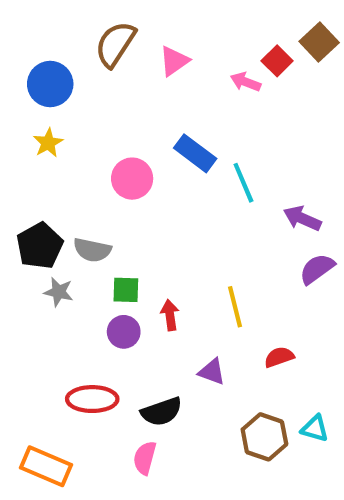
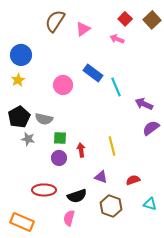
red square: (277, 61) -> (125, 19), moved
blue circle: (50, 84) -> (21, 55), moved
yellow star: (48, 143) -> (18, 80), moved
red semicircle: (279, 357) -> (133, 180), moved
brown hexagon: (264, 437) -> (111, 206), moved

